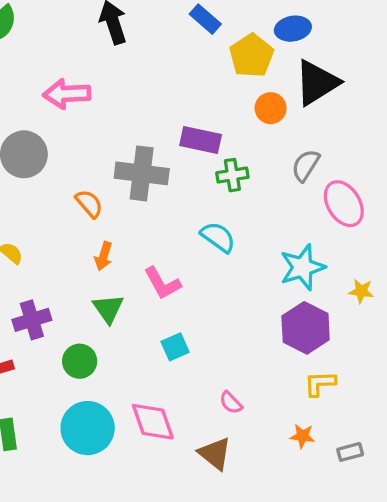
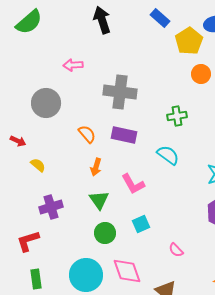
pink arrow: (67, 94) -> (73, 65), size x0.7
purple rectangle: (201, 140) -> (124, 135), moved
gray cross: (142, 173) -> (120, 92), moved
green circle: (80, 361) -> (105, 233), moved
pink semicircle: (231, 403) -> (176, 250), moved

